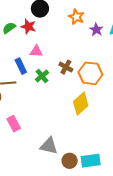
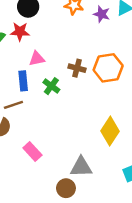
blue rectangle: (21, 66) -> (23, 81), turned 35
yellow diamond: (81, 104) -> (110, 131), moved
brown circle: (70, 161) -> (66, 188), moved

